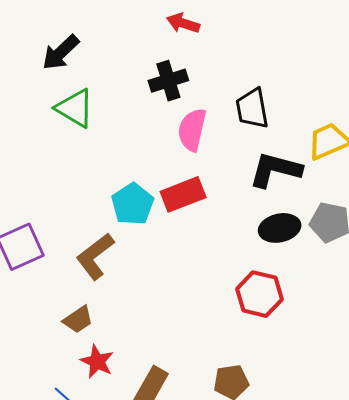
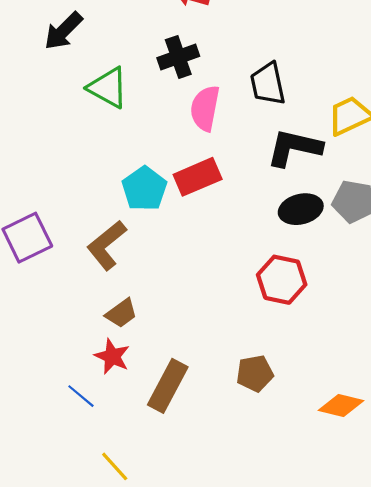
green triangle: (75, 108) -> (108, 88), moved
brown trapezoid: (78, 320) -> (121, 313), moved

